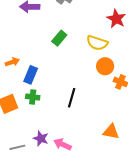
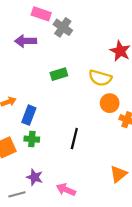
green rectangle: (59, 38) -> (59, 74), turned 35
orange triangle: (111, 132) -> (118, 174), turned -48
purple star: (41, 138) -> (35, 177), moved

